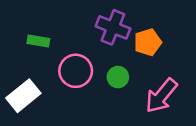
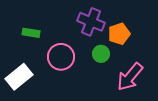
green circle: (118, 77) -> (101, 54), moved

